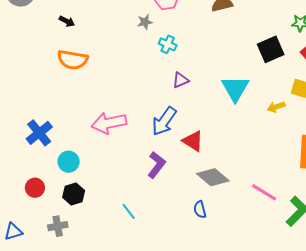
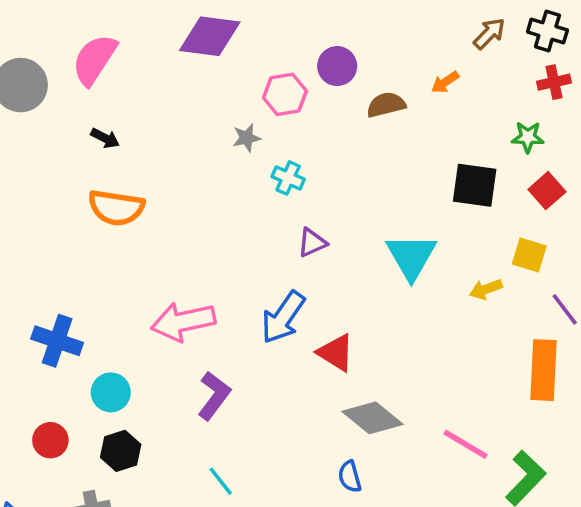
black square: (271, 49) -> (475, 185), turned 32
blue cross: (39, 133) -> (57, 341), turned -32
purple L-shape: (157, 165) -> (214, 396), moved

